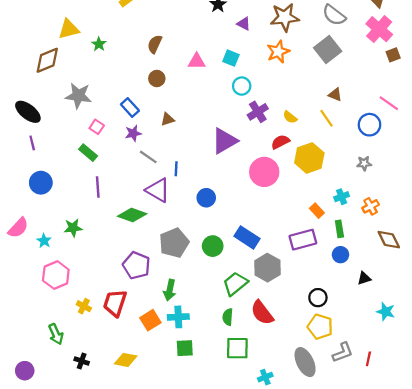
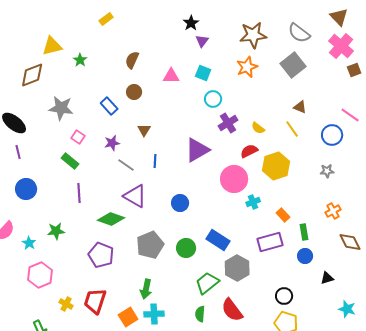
purple triangle: (244, 24) -> (202, 41), moved, turned 40
blue rectangle: (130, 108) -> (109, 106), moved
brown triangle: (168, 119) -> (144, 130), turned -40
blue line: (176, 169) -> (155, 161), moved
cyan cross: (342, 197) -> (253, 202), moved
purple pentagon: (136, 265) -> (101, 255), moved

